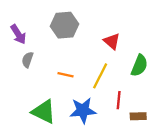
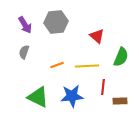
purple arrow: (18, 34) -> (25, 25), moved
orange line: (66, 75) -> (57, 65), turned -32
yellow line: (100, 76) -> (87, 66), turned 60

